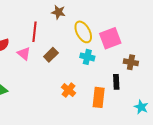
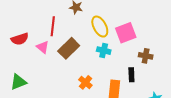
brown rectangle: (51, 55) -> (69, 48), size x1.5

